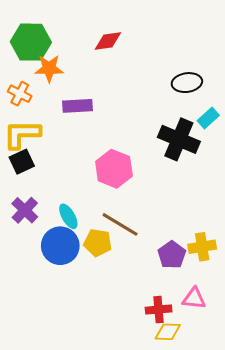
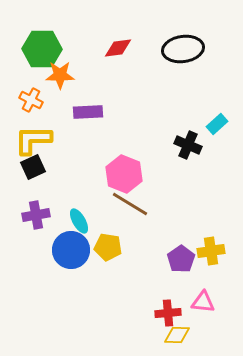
black ellipse: (187, 83) -> (183, 49), moved, size x1.4
black cross: (179, 139) -> (188, 145), size x0.7
purple cross: (25, 210) -> (36, 215), turned 36
brown line: (120, 224) -> (130, 204), moved

